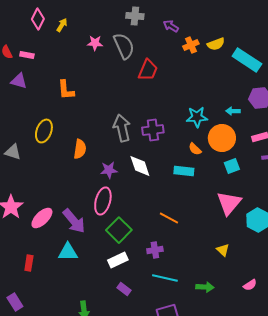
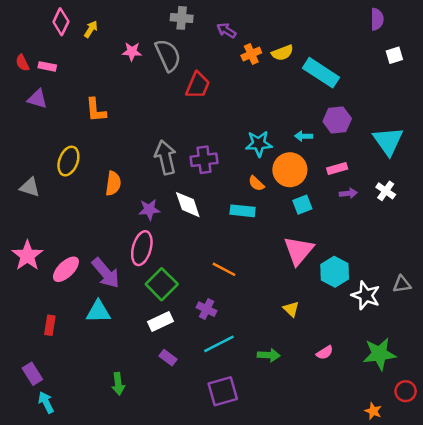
purple cross: (155, 250) -> (207, 309), turned 35
cyan line: (165, 278) -> (219, 344), turned -40

